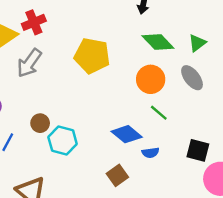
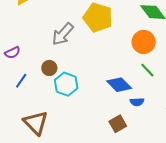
gray arrow: (29, 63) -> (63, 34), moved
brown square: (117, 175) -> (118, 124), moved

